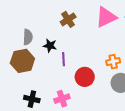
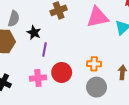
pink cross: (62, 99) -> (38, 78), moved

